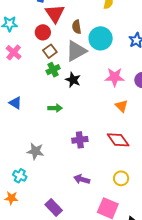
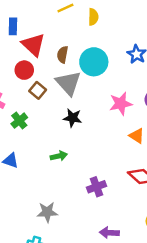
brown semicircle: (77, 27) -> (63, 55), turned 32
gray triangle: (76, 51) -> (68, 83), turned -30
green cross: (53, 70) -> (19, 121), moved

